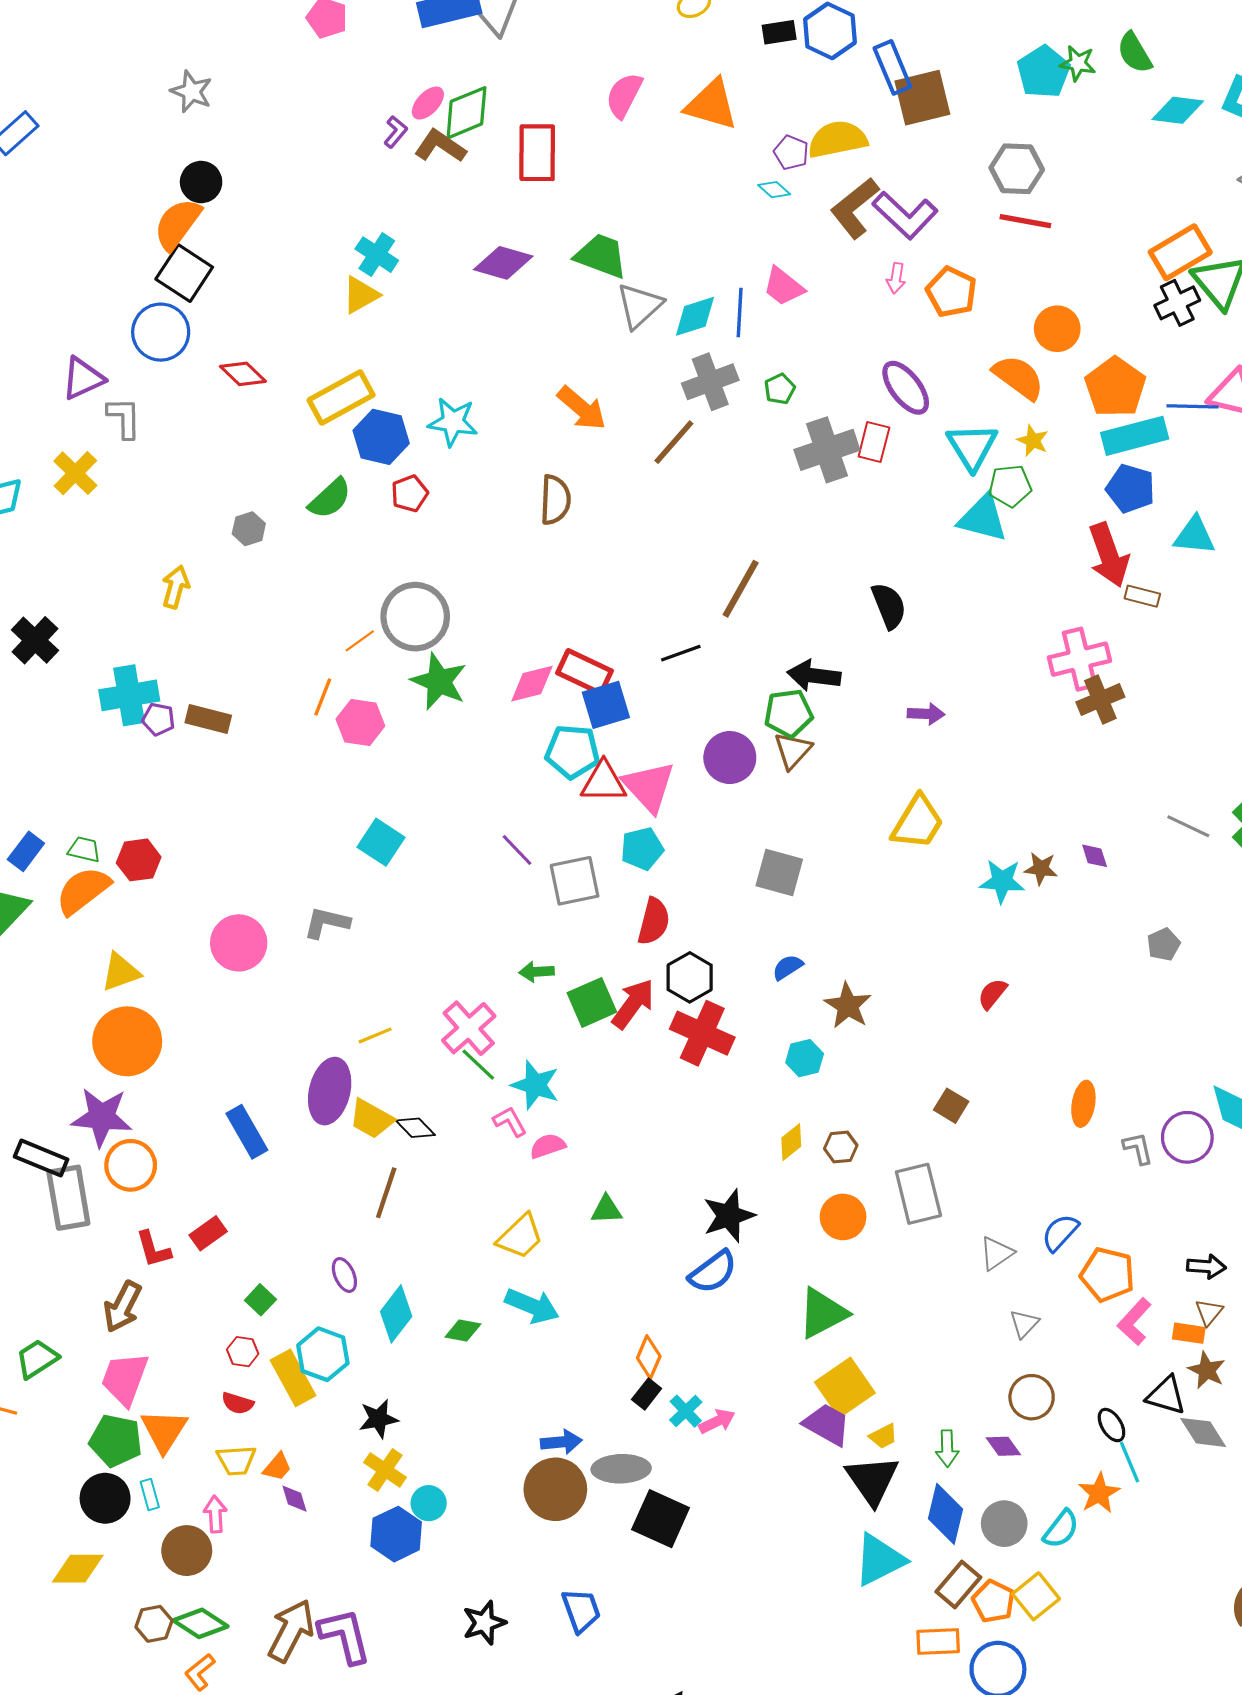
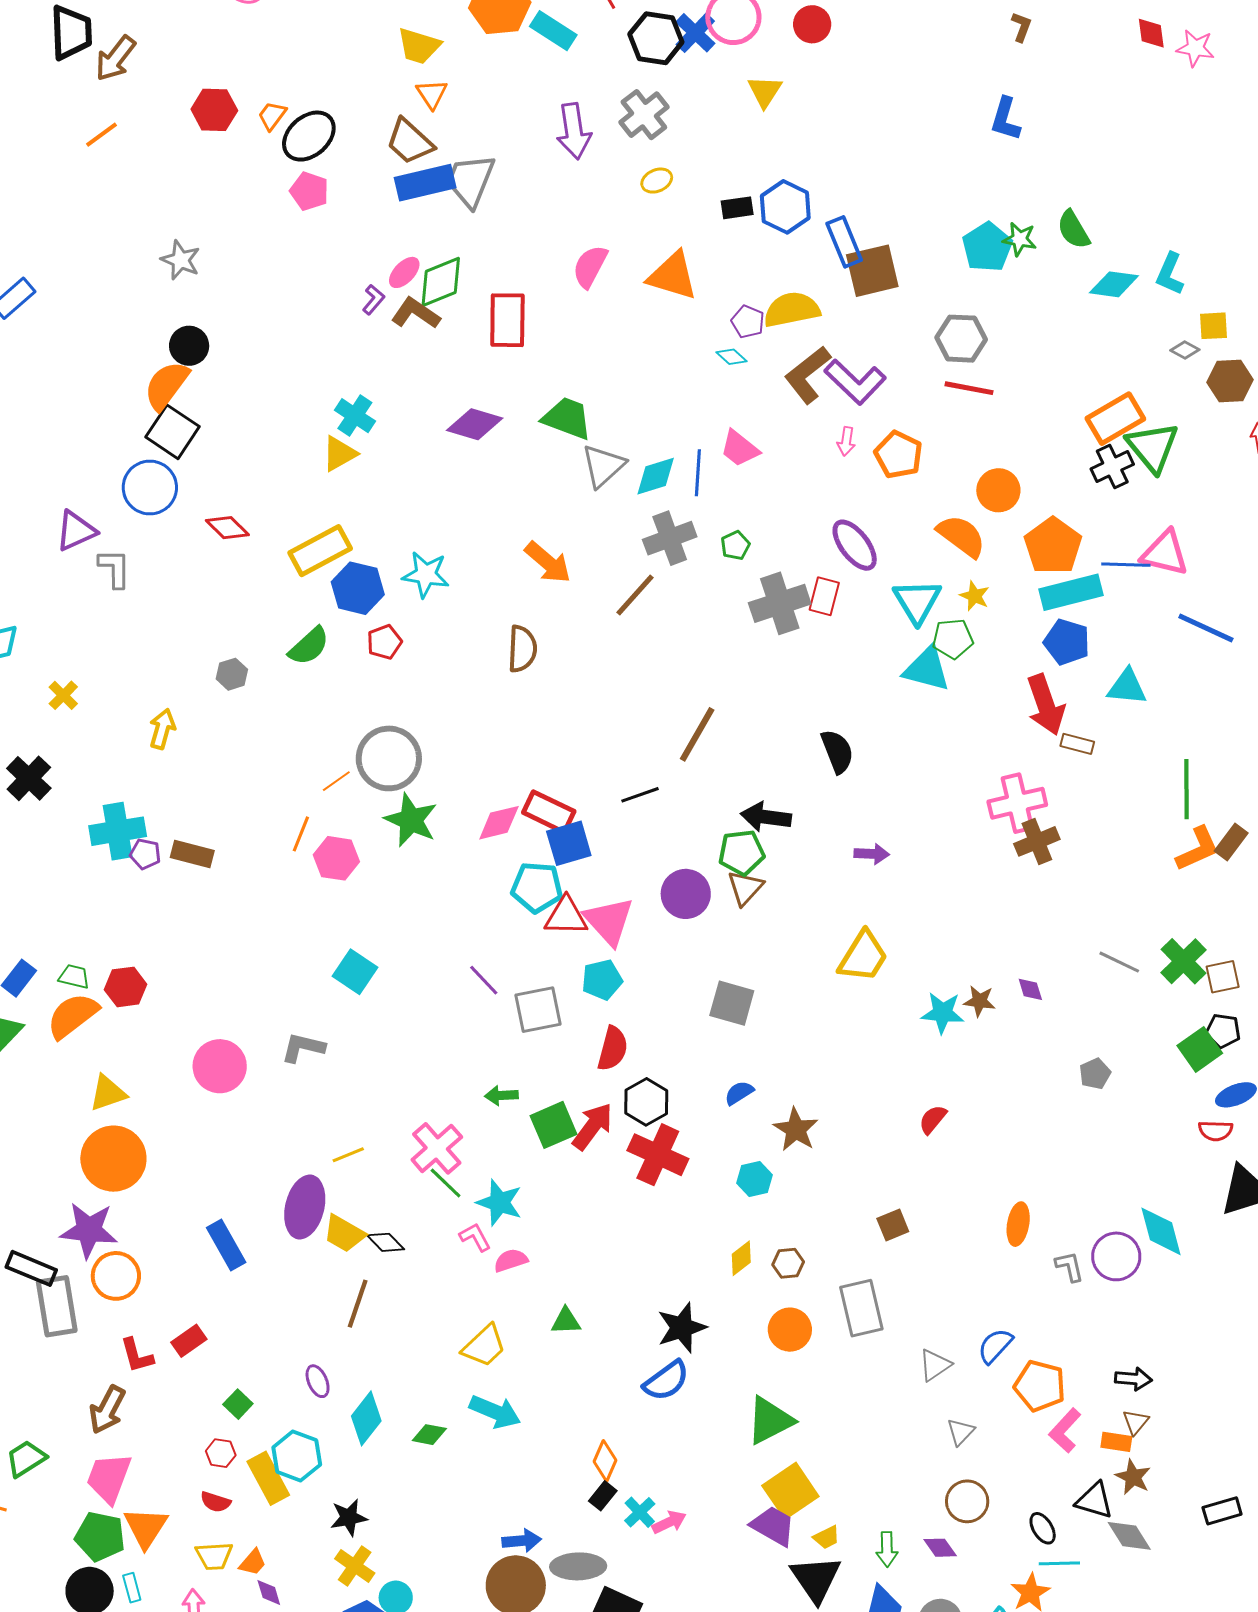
yellow cross: (75, 473) -> (63, 695), moved, size x0.7
brown square: (951, 1106) -> (893, 1225), turned 36
cyan line: (1129, 1462) -> (1059, 1563), turned -69

